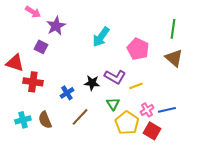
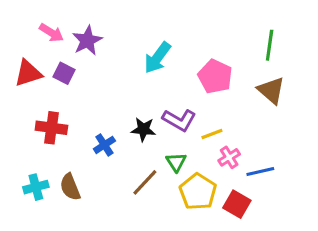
pink arrow: (33, 12) -> (51, 33), moved
red triangle: (15, 63) -> (28, 73), moved, turned -36
pink cross: (147, 110) -> (229, 157), moved
brown line: (80, 117) -> (145, 182), moved

